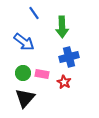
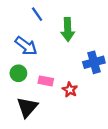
blue cross: (69, 57) -> (94, 62), moved
green circle: (23, 73) -> (18, 73), moved

